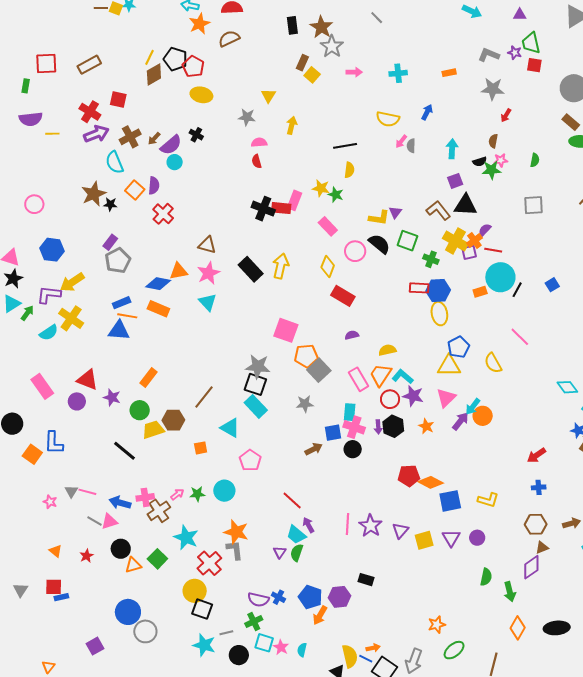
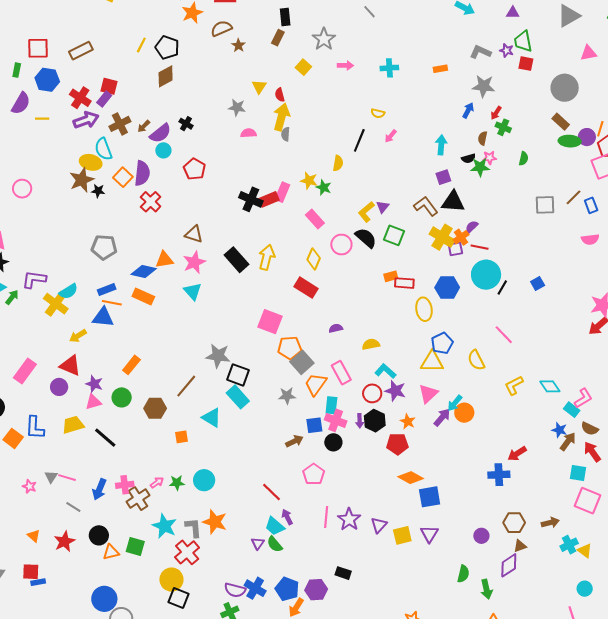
brown star: (321, 27) -> (238, 45), moved, size x0.6
brown rectangle: (302, 63) -> (278, 38), moved
red pentagon: (193, 67) -> (194, 169), moved
brown diamond: (154, 74) -> (166, 76), moved
yellow ellipse: (201, 95) -> (91, 162), moved
blue arrow: (427, 112) -> (468, 110), moved
purple semicircle: (31, 119) -> (21, 103), turned -55
yellow semicircle: (388, 119) -> (378, 113), size x0.6
yellow arrow: (292, 125) -> (281, 117), size x1.5
black line: (345, 146) -> (359, 140), moved, turned -60
gray semicircle: (411, 146) -> (286, 134), moved
red semicircle: (257, 161) -> (280, 95), moved
purple semicircle: (154, 186) -> (142, 173), size x1.4
gray square: (533, 205) -> (545, 205), moved
red rectangle: (281, 208) -> (269, 199), turned -30
yellow L-shape: (379, 218) -> (366, 212), turned 130
purple rectangle: (110, 242) -> (104, 99), moved
blue hexagon: (52, 250) -> (47, 80), moved
green cross: (431, 259) -> (503, 127), moved
gray pentagon: (118, 261) -> (104, 247), turned 30
yellow arrow: (72, 282) -> (78, 336), moved, size x0.7
blue hexagon: (438, 291) -> (447, 287), moved
orange rectangle: (480, 292) -> (391, 276), moved
red rectangle: (343, 296) -> (306, 288), moved
cyan semicircle: (49, 333) -> (68, 291), moved
gray star: (258, 367) -> (218, 356), moved
orange trapezoid: (381, 375) -> (316, 384), moved
pink rectangle: (42, 386) -> (25, 371), turned 70
yellow trapezoid: (153, 430) -> (73, 425), moved
pink pentagon: (250, 460) -> (314, 474), moved
red pentagon: (409, 476) -> (397, 444), moved
blue cross: (539, 487) -> (499, 475), moved, size x1.5
yellow L-shape: (488, 500) -> (514, 385), moved, turned 135
blue arrow: (120, 503) -> (99, 489), turned -85
pink triangle: (109, 521) -> (93, 402), moved
purple circle: (477, 538) -> (481, 536), moved
gray L-shape: (235, 550) -> (193, 528), moved
green semicircle: (297, 553) -> (275, 544), turned -60
red star: (87, 556) -> (64, 542), size x1.5
green square: (157, 559) -> (135, 546), turned -30
blue cross: (278, 597) -> (255, 588), size x1.5

